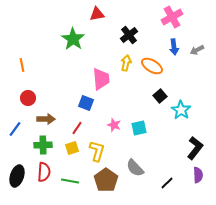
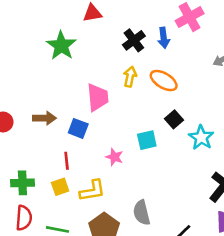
blue arrow: (174, 47) -> (164, 38), moved
brown arrow: (46, 119) -> (45, 118), moved
red line: (77, 128) -> (67, 161), turned -40
cyan square: (139, 128) -> (147, 140), moved
yellow L-shape: (97, 151) -> (92, 191), turned 65
gray semicircle: (135, 168) -> (142, 213), turned 30

